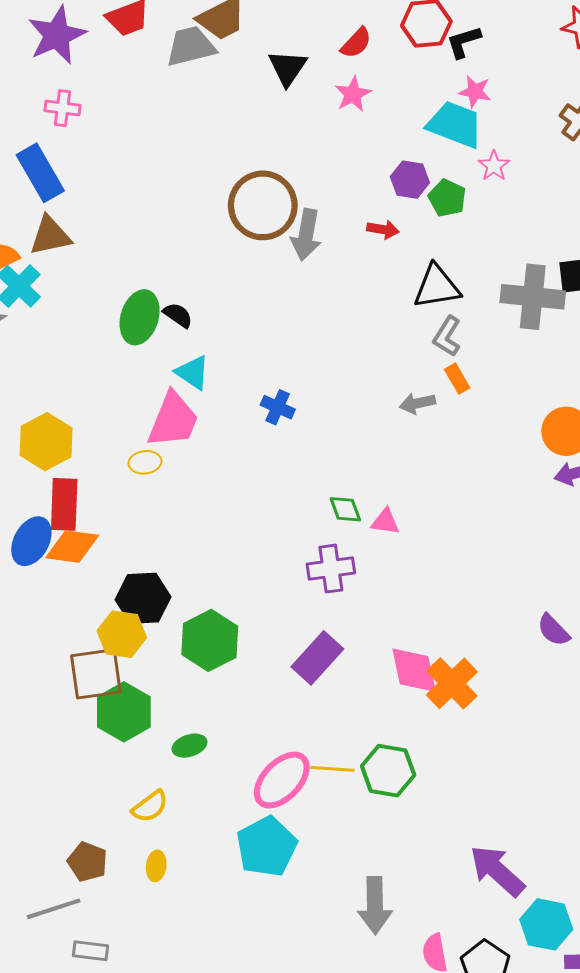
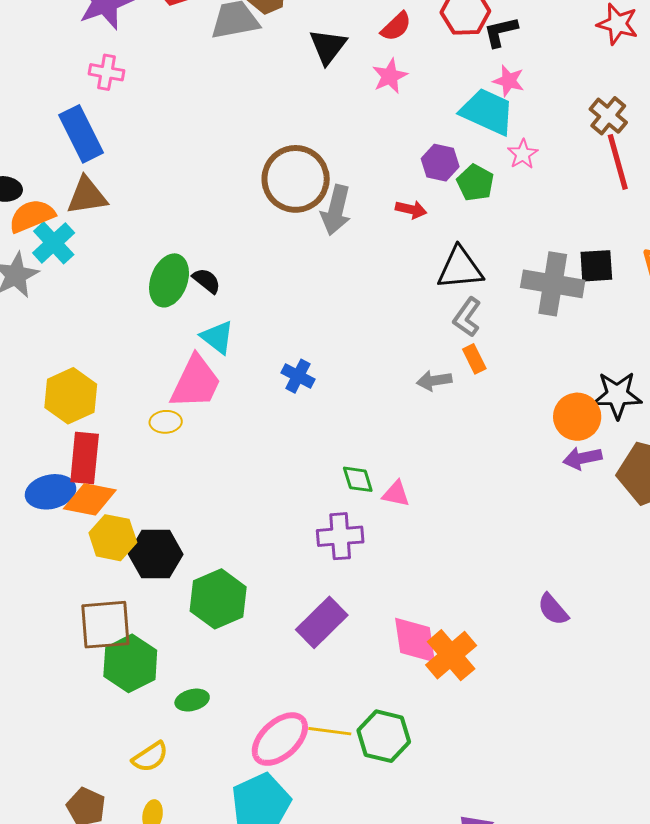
blue ellipse: (31, 541) -> (51, 492), turned 45
yellow hexagon: (122, 634) -> (113, 538), moved

